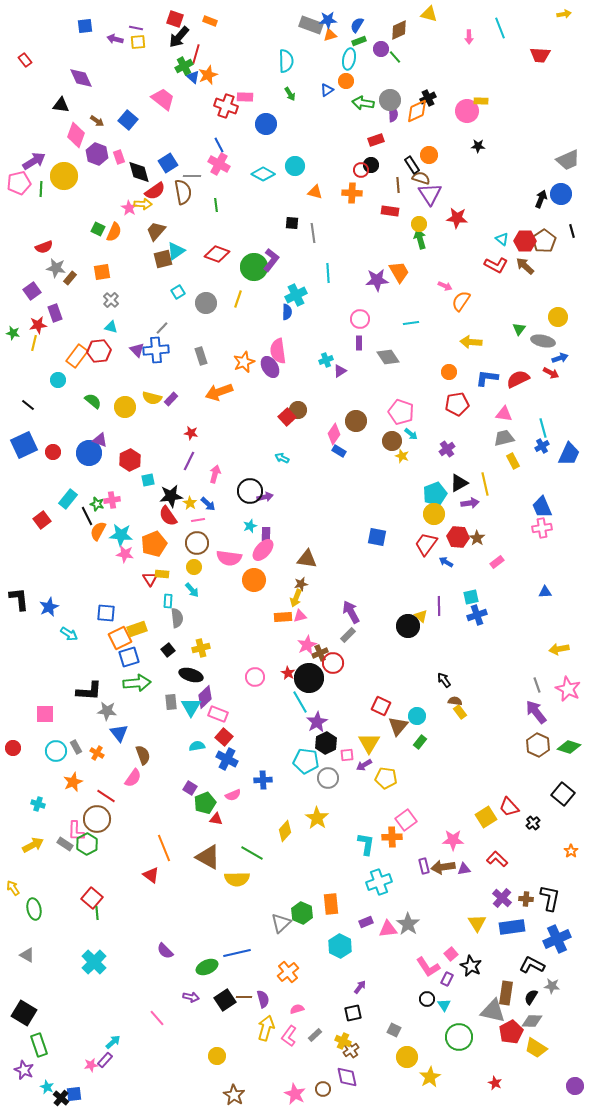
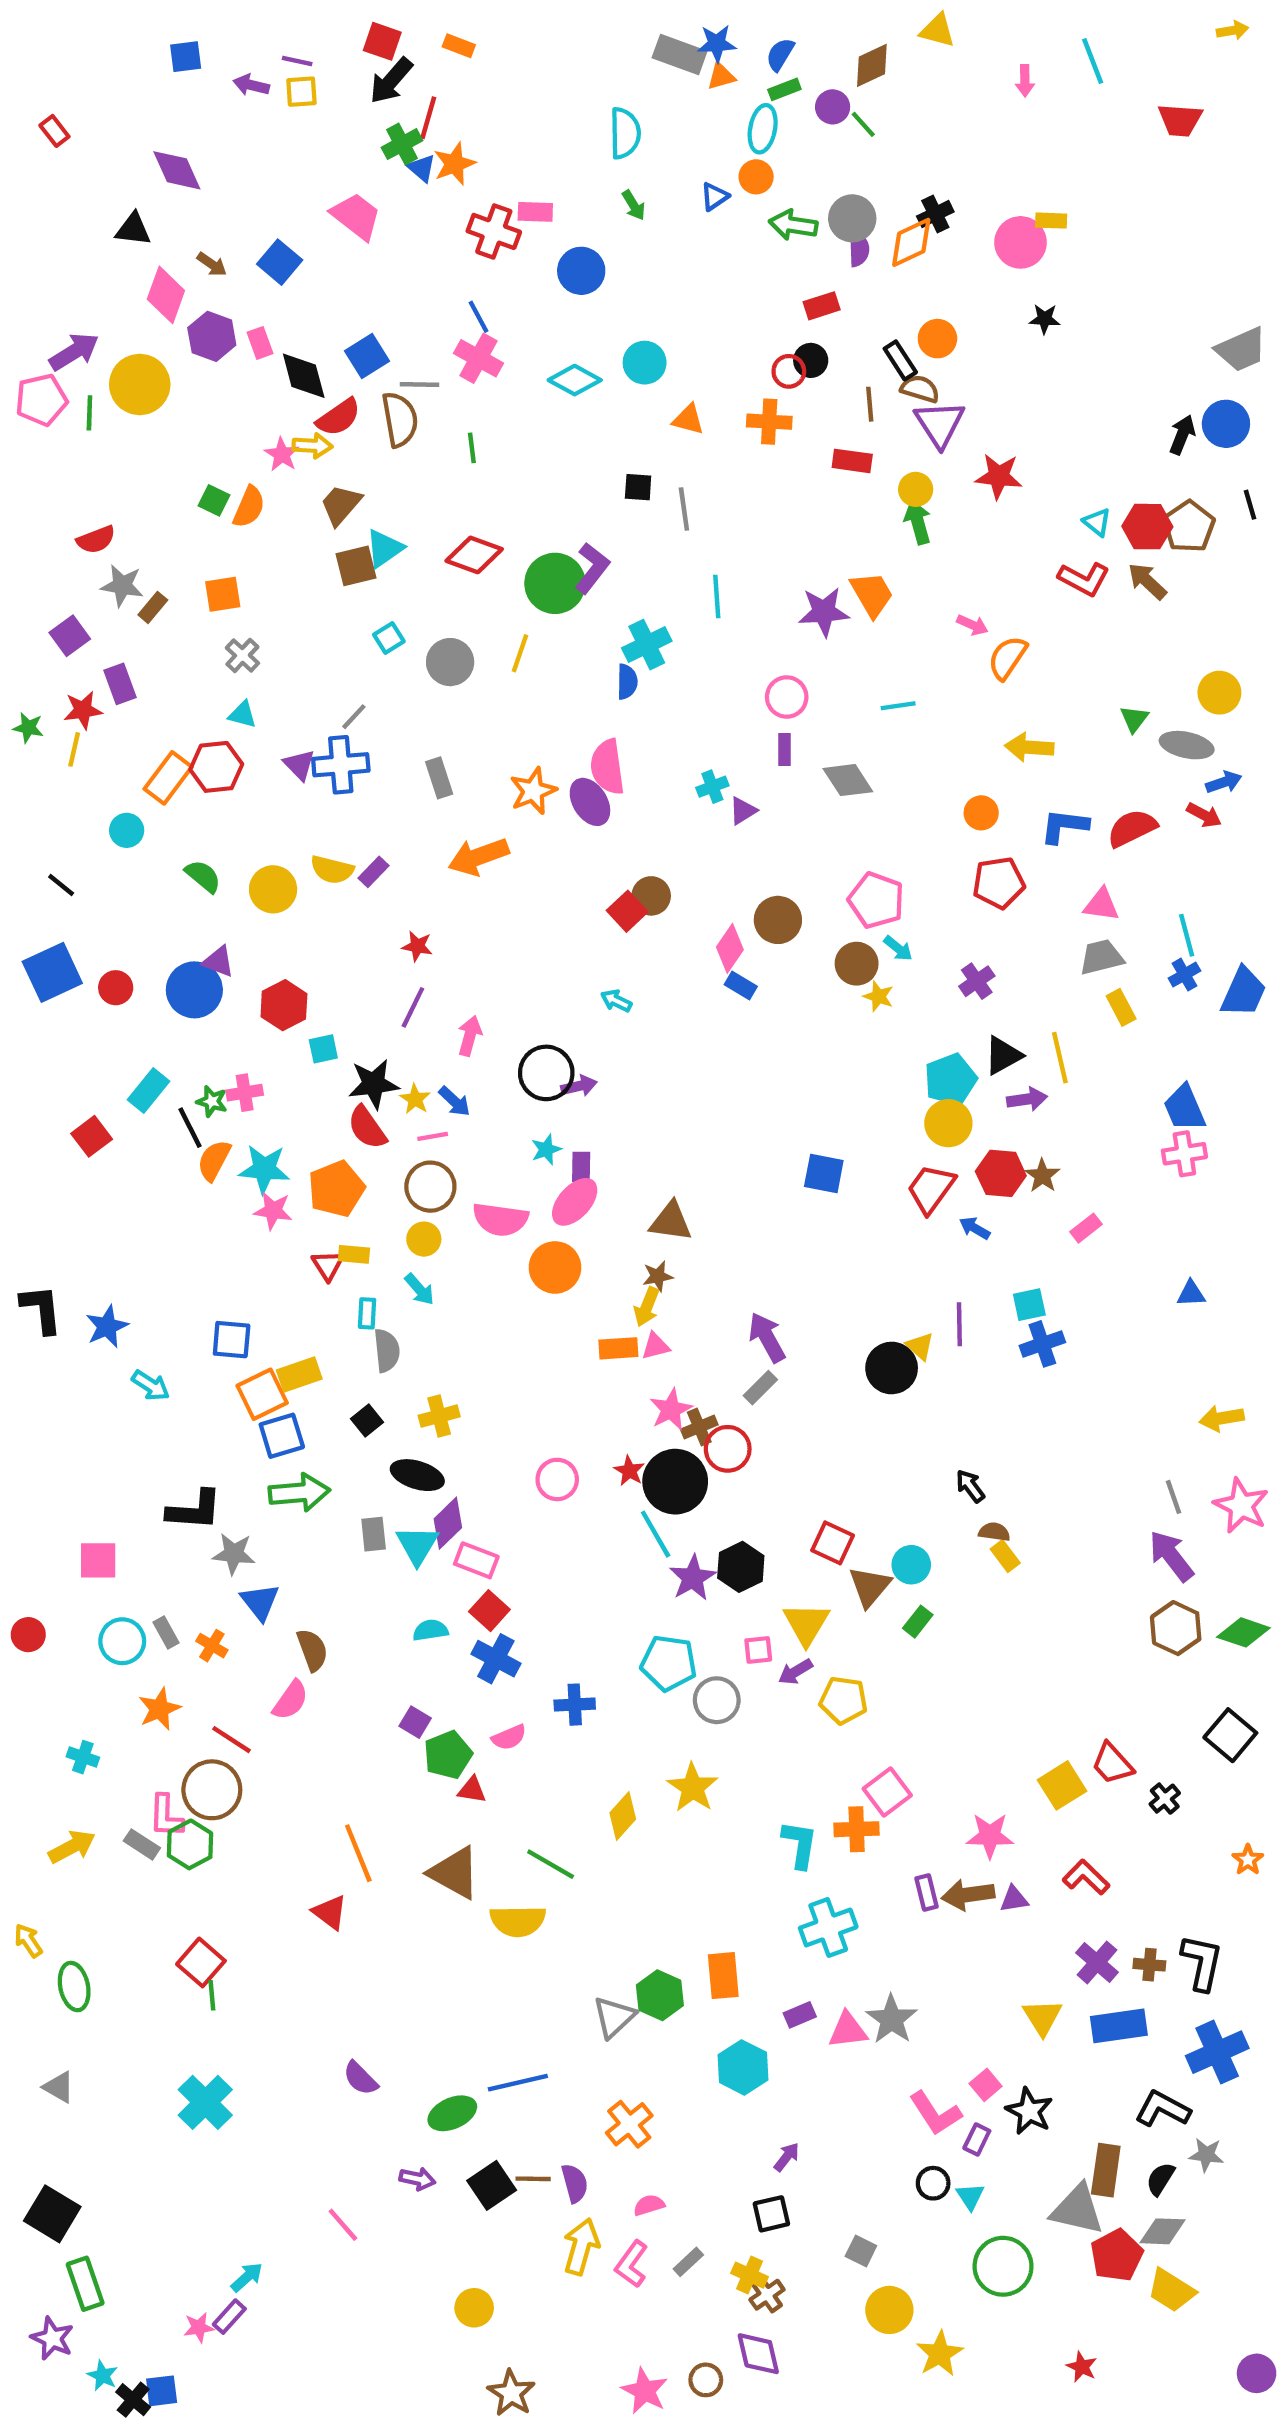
black hexagon: (326, 743) -> (741, 1567), moved

